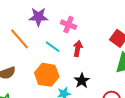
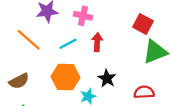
cyan line: (53, 47) -> (68, 44), turned -56

